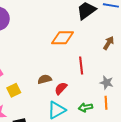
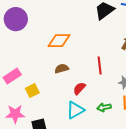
orange diamond: (63, 38) -> (59, 41), moved
brown semicircle: (45, 79) -> (62, 69), moved

